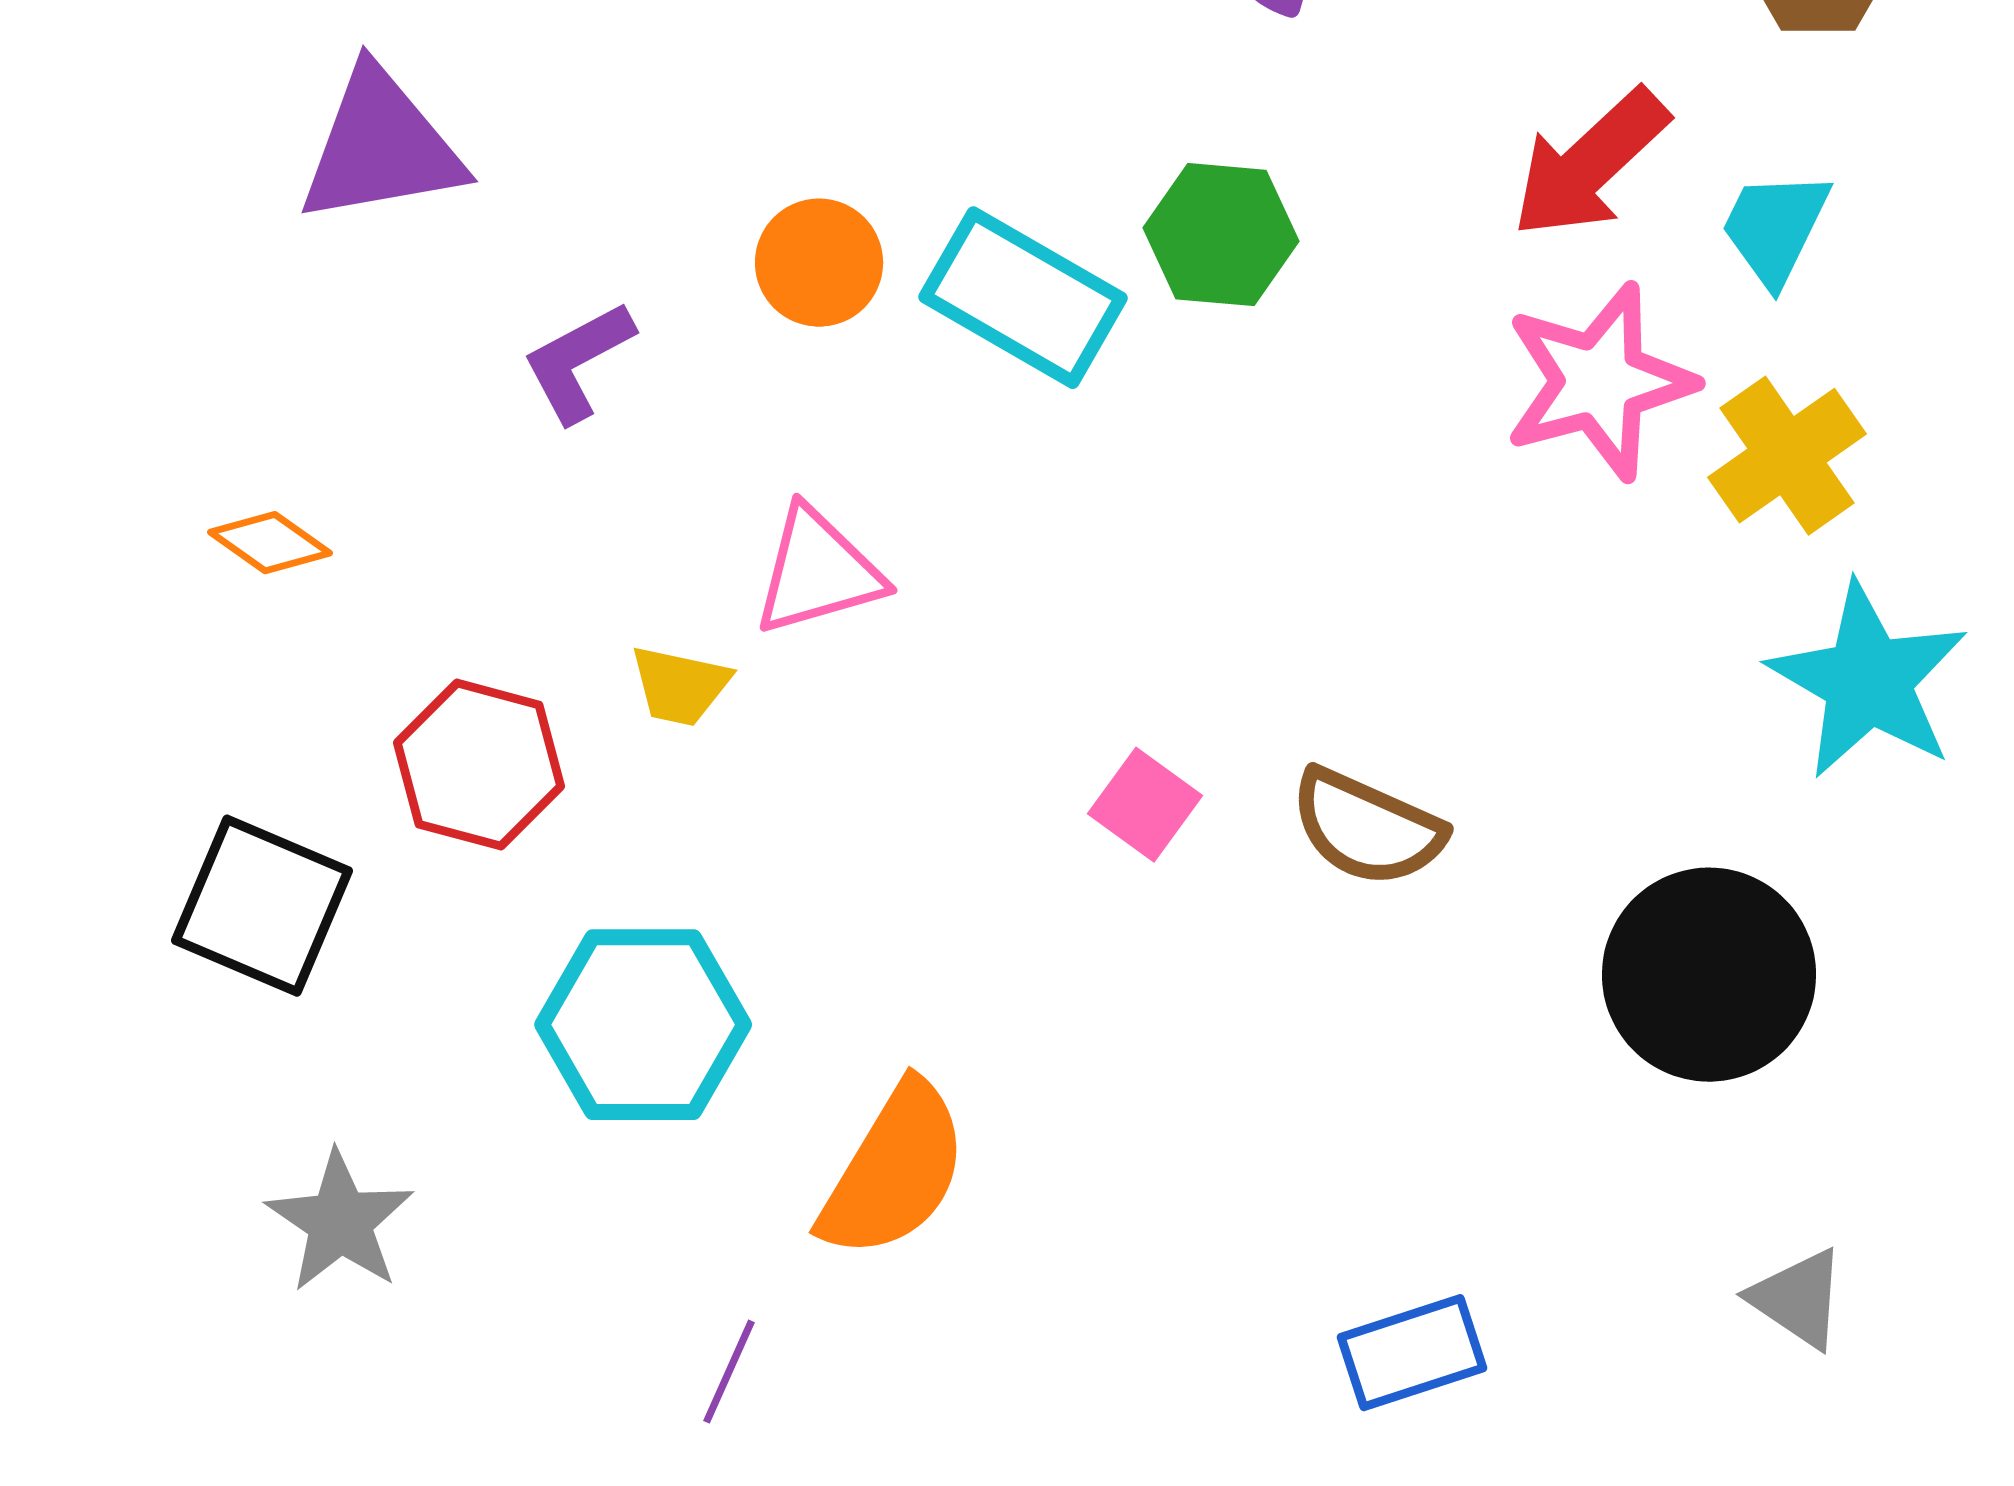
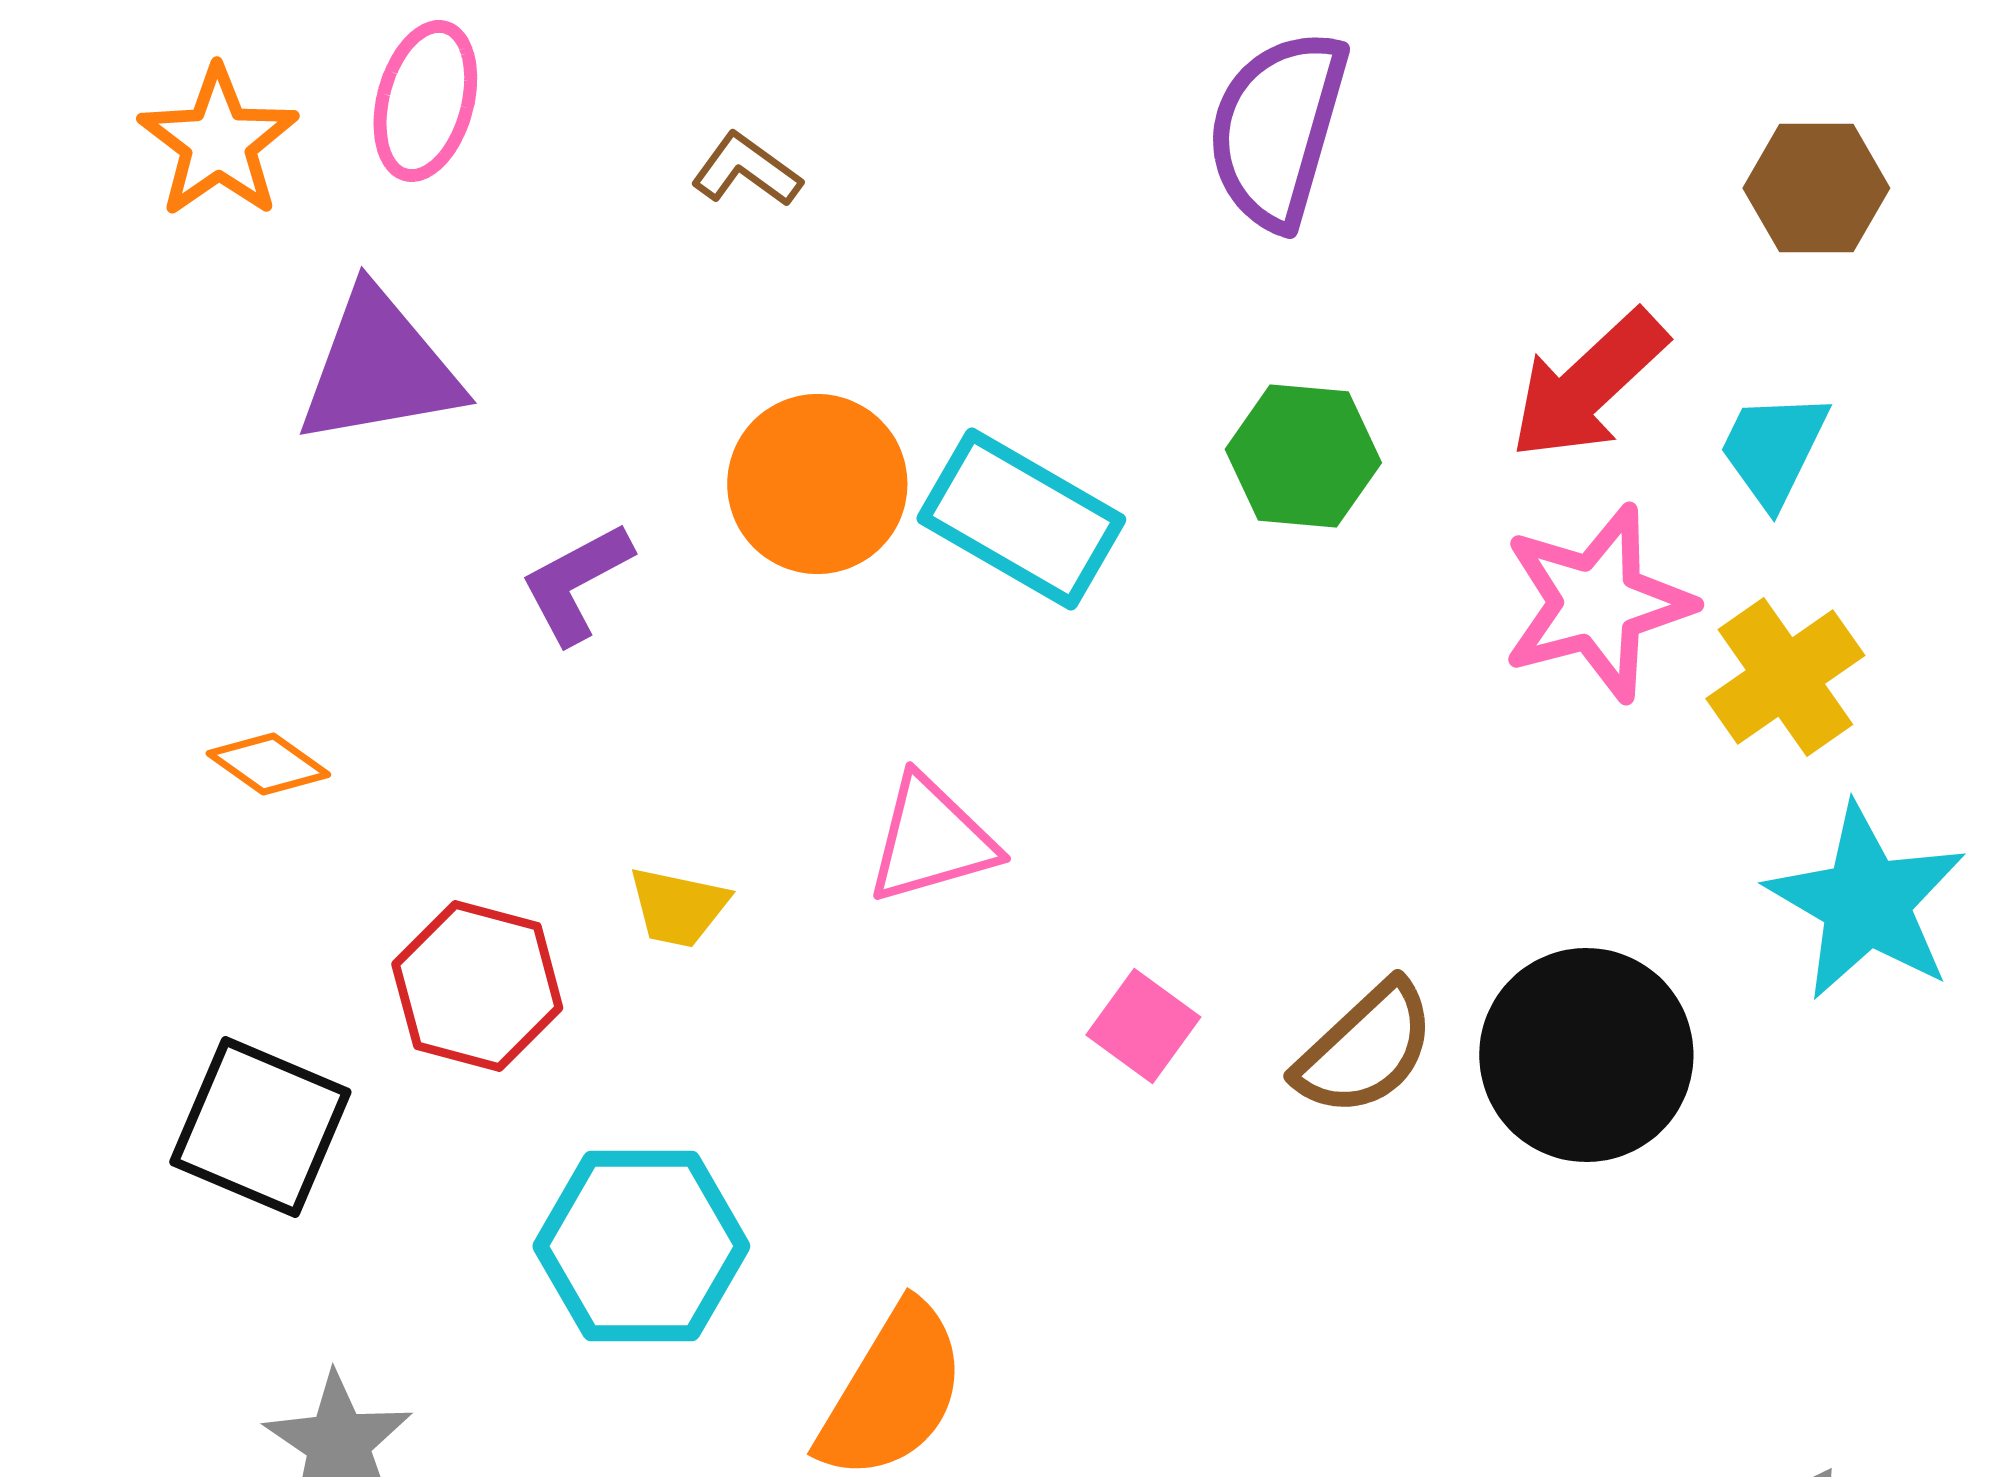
green hexagon: (1221, 235) -> (1303, 456), moved
orange circle: (819, 263) -> (817, 484), size x1.4
pink triangle: (818, 572) -> (931, 840), moved
brown semicircle: (1367, 828) -> (1365, 1049), turned -67
black circle: (1709, 975) -> (1586, 1055), moved

